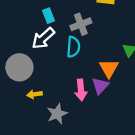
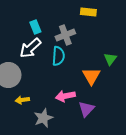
purple triangle: (100, 86) -> (86, 109), moved
pink arrow: (81, 90) -> (65, 96), turned 84

